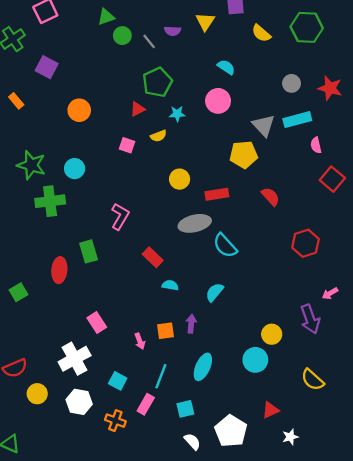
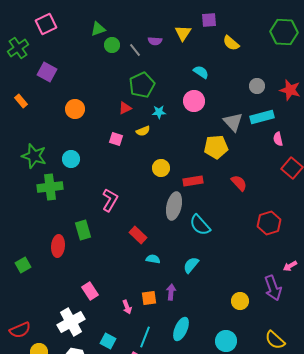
green hexagon: (307, 27) -> (284, 32), moved
gray ellipse: (195, 223) -> (174, 206), turned -64
cyan circle: (255, 360) -> (226, 341), moved

